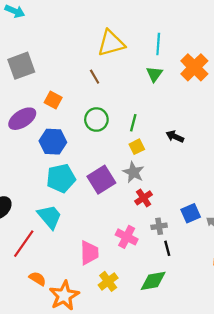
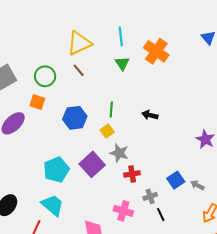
brown line: (95, 77) -> (79, 70), moved
green circle: (96, 120) -> (45, 76), moved
blue hexagon: (53, 142) -> (75, 118), moved
yellow square: (137, 147) -> (107, 131), moved
red cross: (144, 198) -> (132, 174), turned 35

